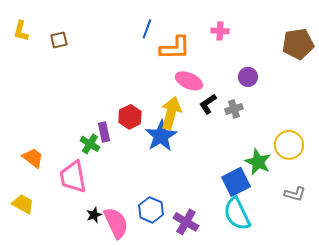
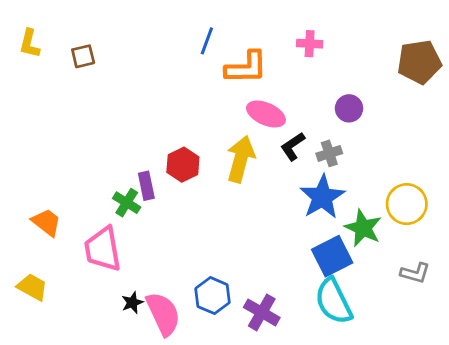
blue star: (161, 136) -> (322, 197), moved

